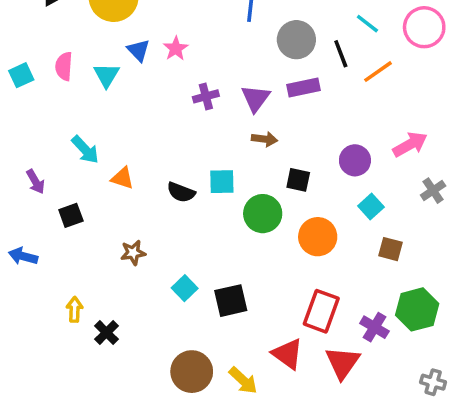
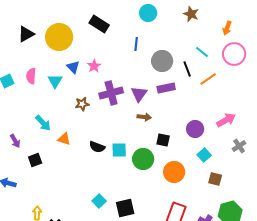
purple cross: (206, 96) -> (111, 93), size x1.6
cyan square: (222, 182) -> (119, 150), moved
brown star: (133, 253) -> (82, 104), moved

